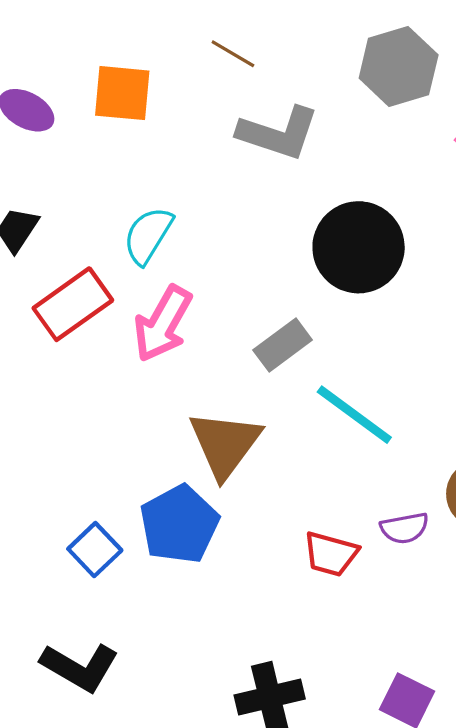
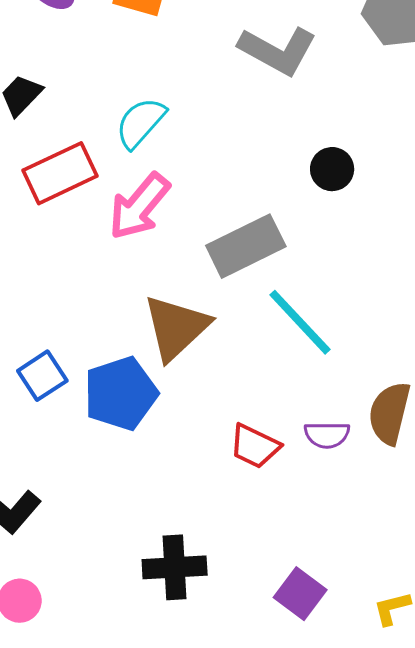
black circle: (359, 247) -> (332, 169), size x0.5
gray rectangle: (283, 345) -> (246, 246), size x1.4
blue square: (95, 550) -> (42, 376), moved

